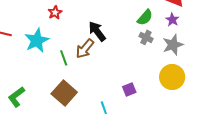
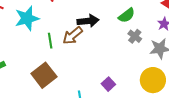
green semicircle: (145, 17) -> (127, 15), moved
black arrow: (97, 31) -> (88, 21), turned 110
purple square: (129, 89) -> (108, 84), turned -32

